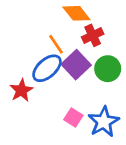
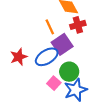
blue ellipse: (47, 68) -> (47, 57), moved
green circle: (108, 69) -> (69, 72), moved

